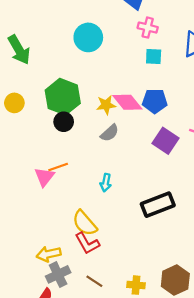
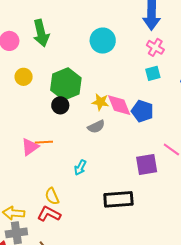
cyan square: (154, 57) -> (153, 73), turned -35
purple square: (166, 141) -> (147, 165), moved, turned 30
yellow semicircle: (85, 223) -> (52, 196), size x0.7
red L-shape: (87, 243) -> (49, 214), turned 130

